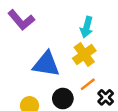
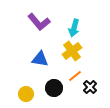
purple L-shape: (21, 20) -> (39, 22), moved
blue triangle: (46, 64) -> (40, 59), size x0.7

